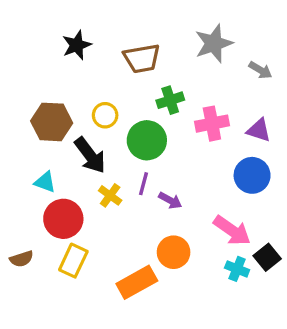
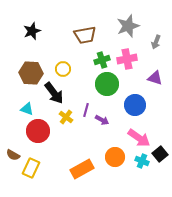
black star: (77, 45) -> (32, 31), moved
gray arrow: (260, 70) -> (156, 42), turned 80
pink cross: (212, 124) -> (127, 59), moved
green circle: (147, 140) -> (107, 84), moved
blue circle: (252, 175) -> (135, 105), moved
orange circle: (174, 252) -> (115, 157), moved
brown semicircle: (22, 259) -> (13, 155), turned 48
yellow rectangle: (73, 261) -> (31, 168), moved

